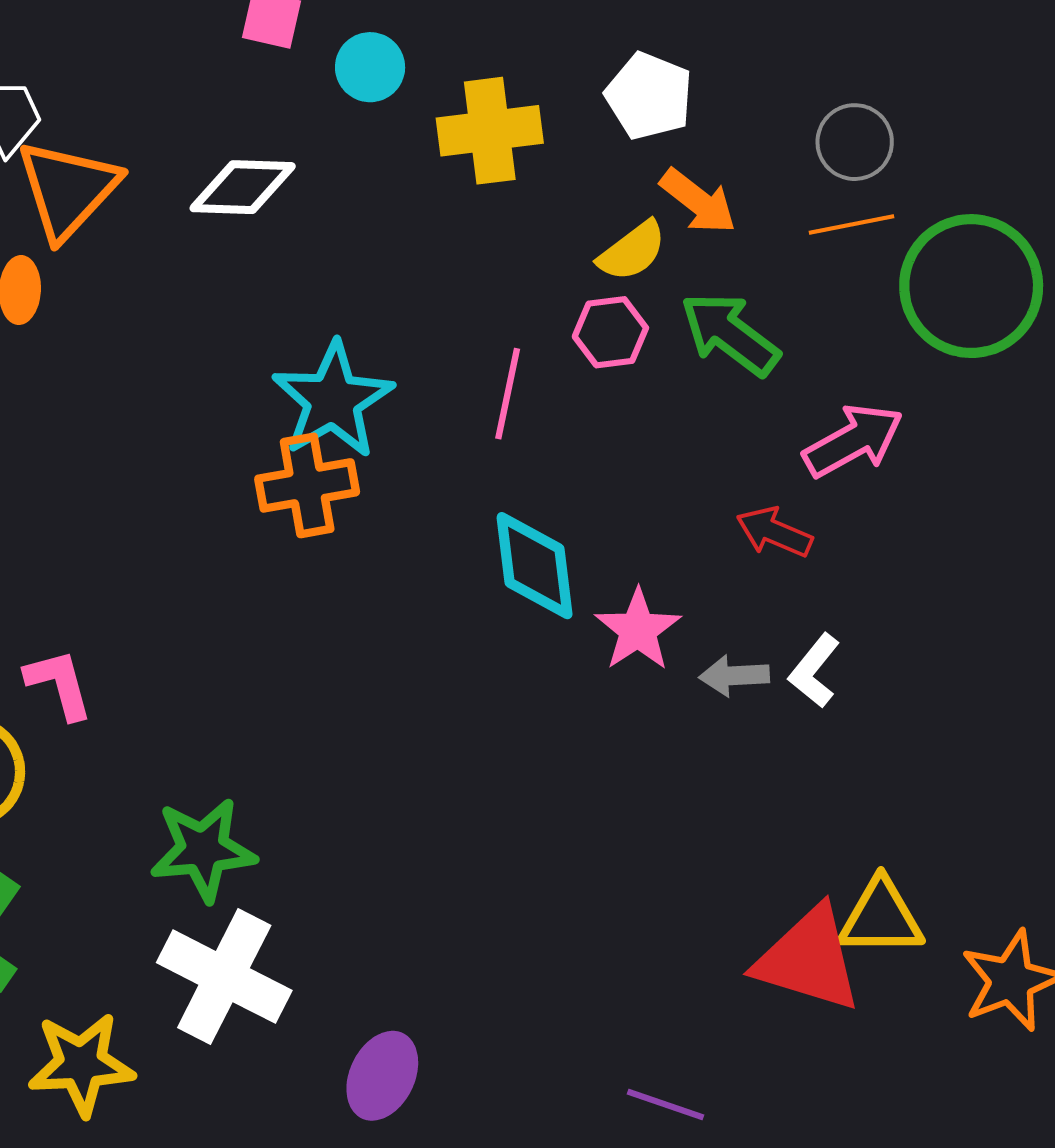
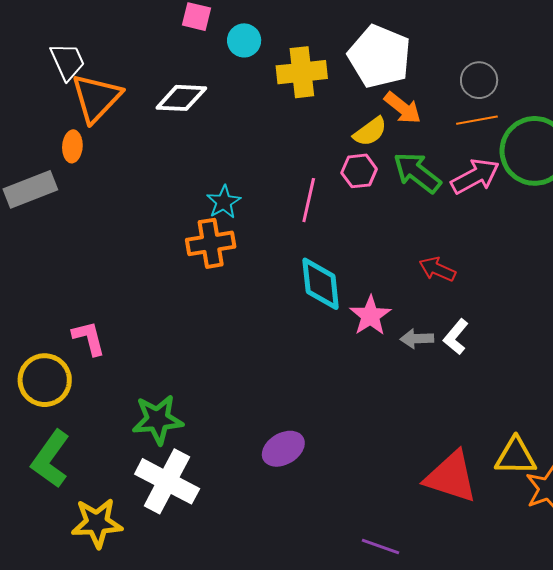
white pentagon: (649, 96) -> (379, 56), size x1.5
cyan star: (333, 400) -> (224, 202), size x0.6
pink arrow: (853, 441) -> (475, 176), moved
yellow triangle: (881, 917) -> (516, 456), moved
purple ellipse: (382, 1076) -> (283, 449), moved, turned 33

